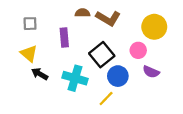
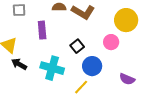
gray square: (30, 24) -> (19, 10), moved
black square: (102, 55) -> (77, 46), size x0.6
purple semicircle: (151, 72) -> (127, 79), moved

